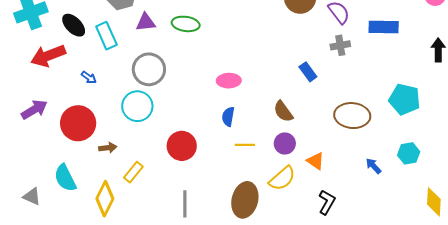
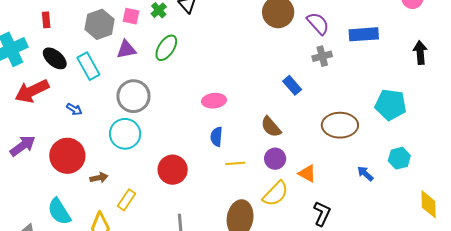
green ellipse: (186, 24) -> (166, 48), turned -60

